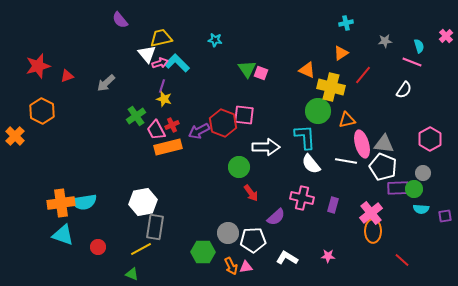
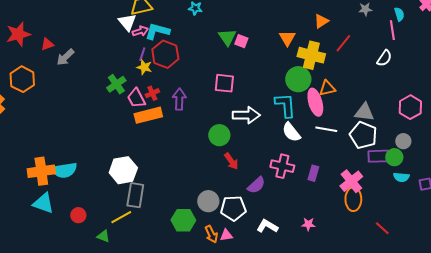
pink line: (412, 62) -> (392, 30), turned 60
cyan L-shape: (177, 63) -> (157, 31), turned -30
orange triangle: (307, 70) -> (287, 38), turned 36
gray arrow: (106, 83) -> (65, 57), moved
red hexagon: (223, 123) -> (165, 54), moved
purple arrow: (199, 131) -> (179, 99), turned 120
pink ellipse: (362, 144) -> (315, 102), moved
green triangle: (132, 274) -> (103, 236), moved

